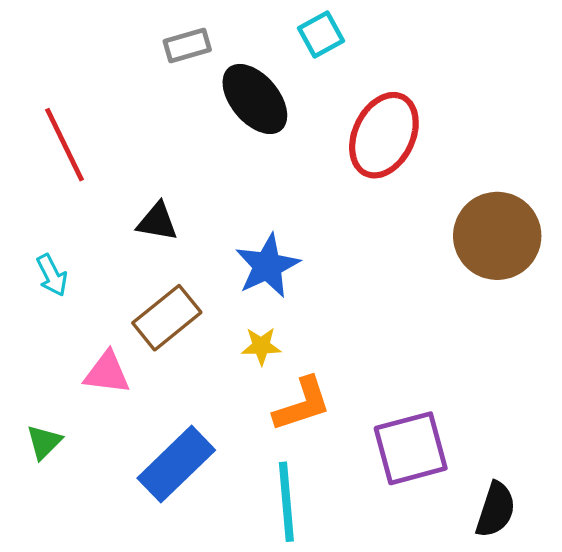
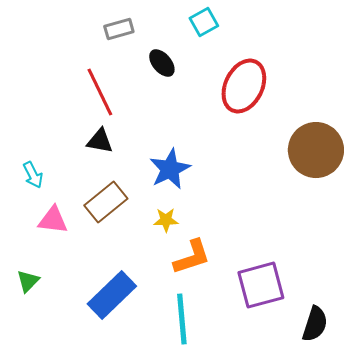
black ellipse: (255, 99) -> (162, 63), size x0.6
red line: (65, 145) -> (100, 92), moved
pink triangle: (107, 373) -> (53, 220), moved

